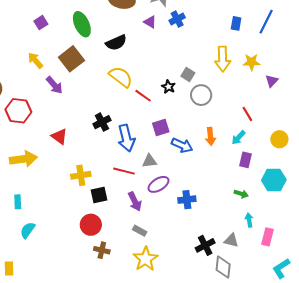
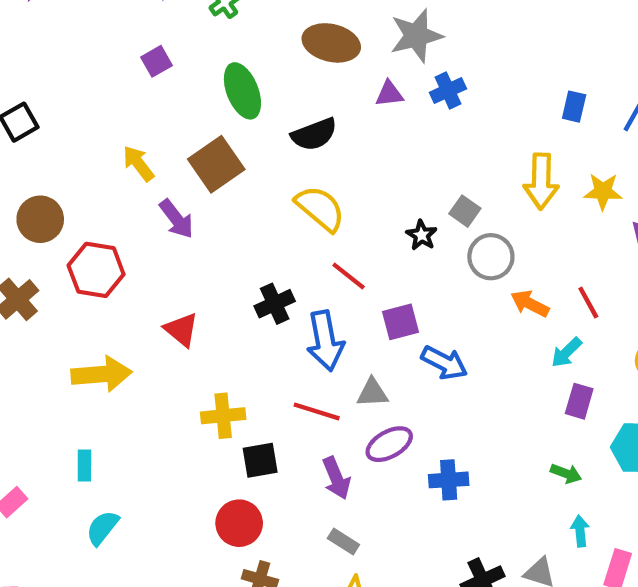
purple triangle: (150, 22) -> (389, 94), turned -40
purple square: (41, 23) -> (157, 61), moved
red line: (143, 96) -> (349, 276), moved
orange arrow: (210, 136) -> (530, 304), moved, turned 120

